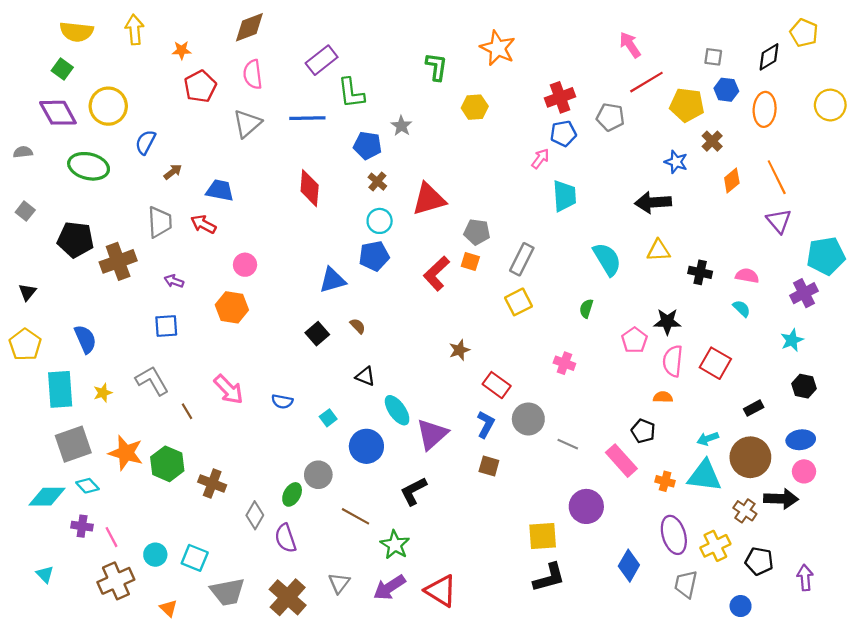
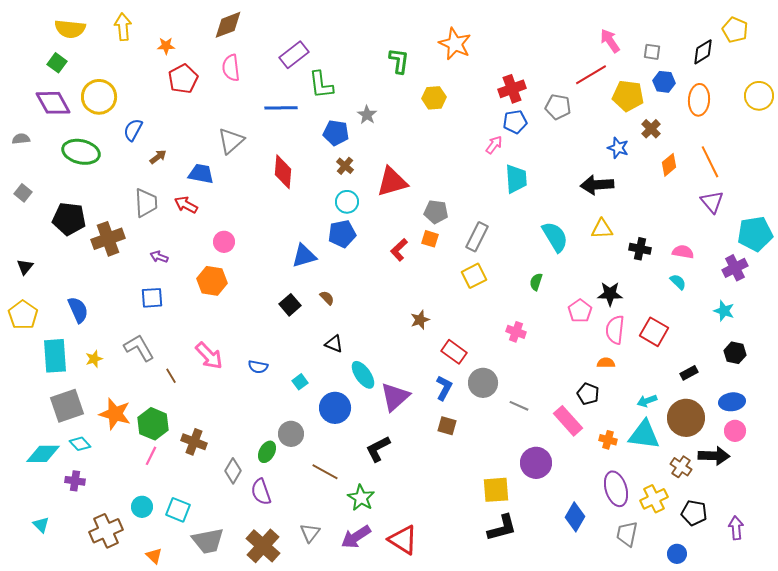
pink arrow: (630, 45) -> (610, 41), moved
gray triangle: (247, 124) -> (231, 141), moved
red L-shape: (436, 273) -> (399, 250), size x0.7
cyan star: (792, 340) -> (724, 311), turned -30
pink line: (112, 537) -> (151, 456), moved, turned 54

